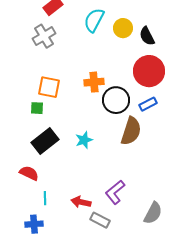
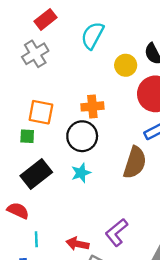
yellow circle: (123, 28) -> (126, 65), moved
black circle: (116, 100) -> (82, 136), moved

